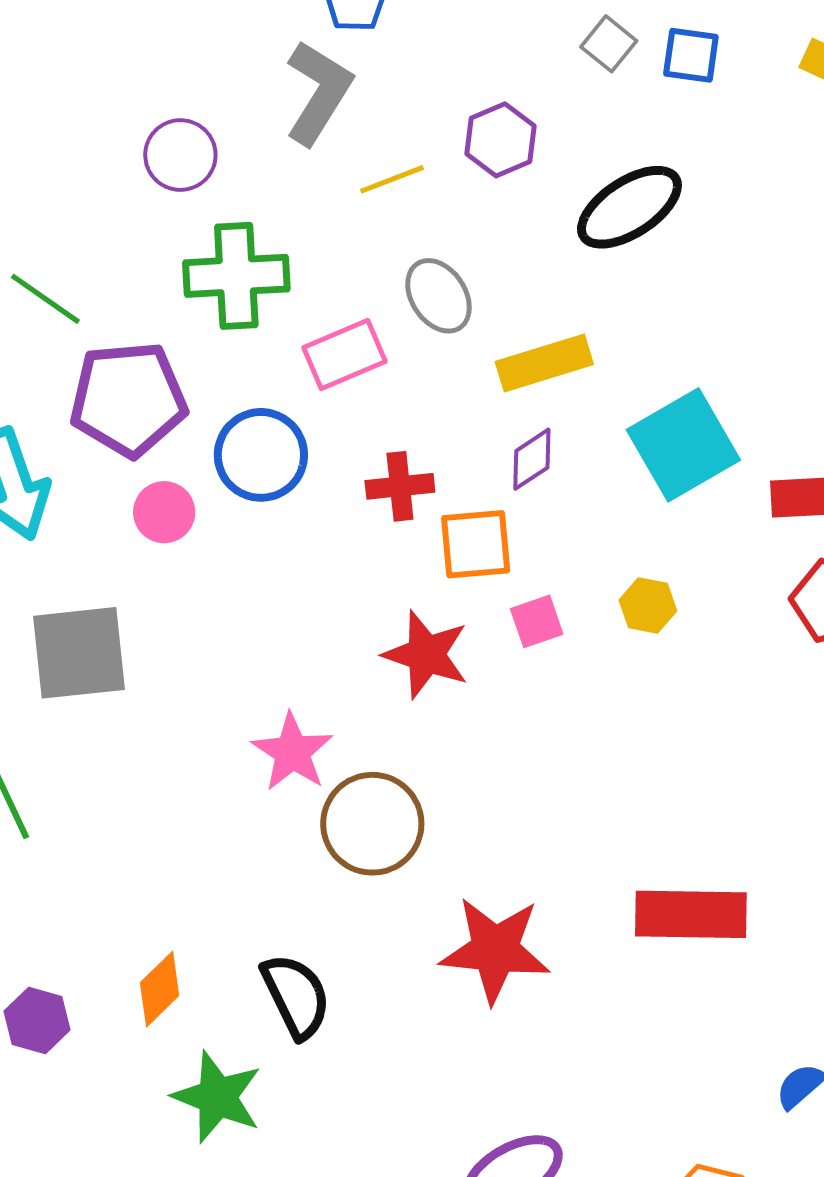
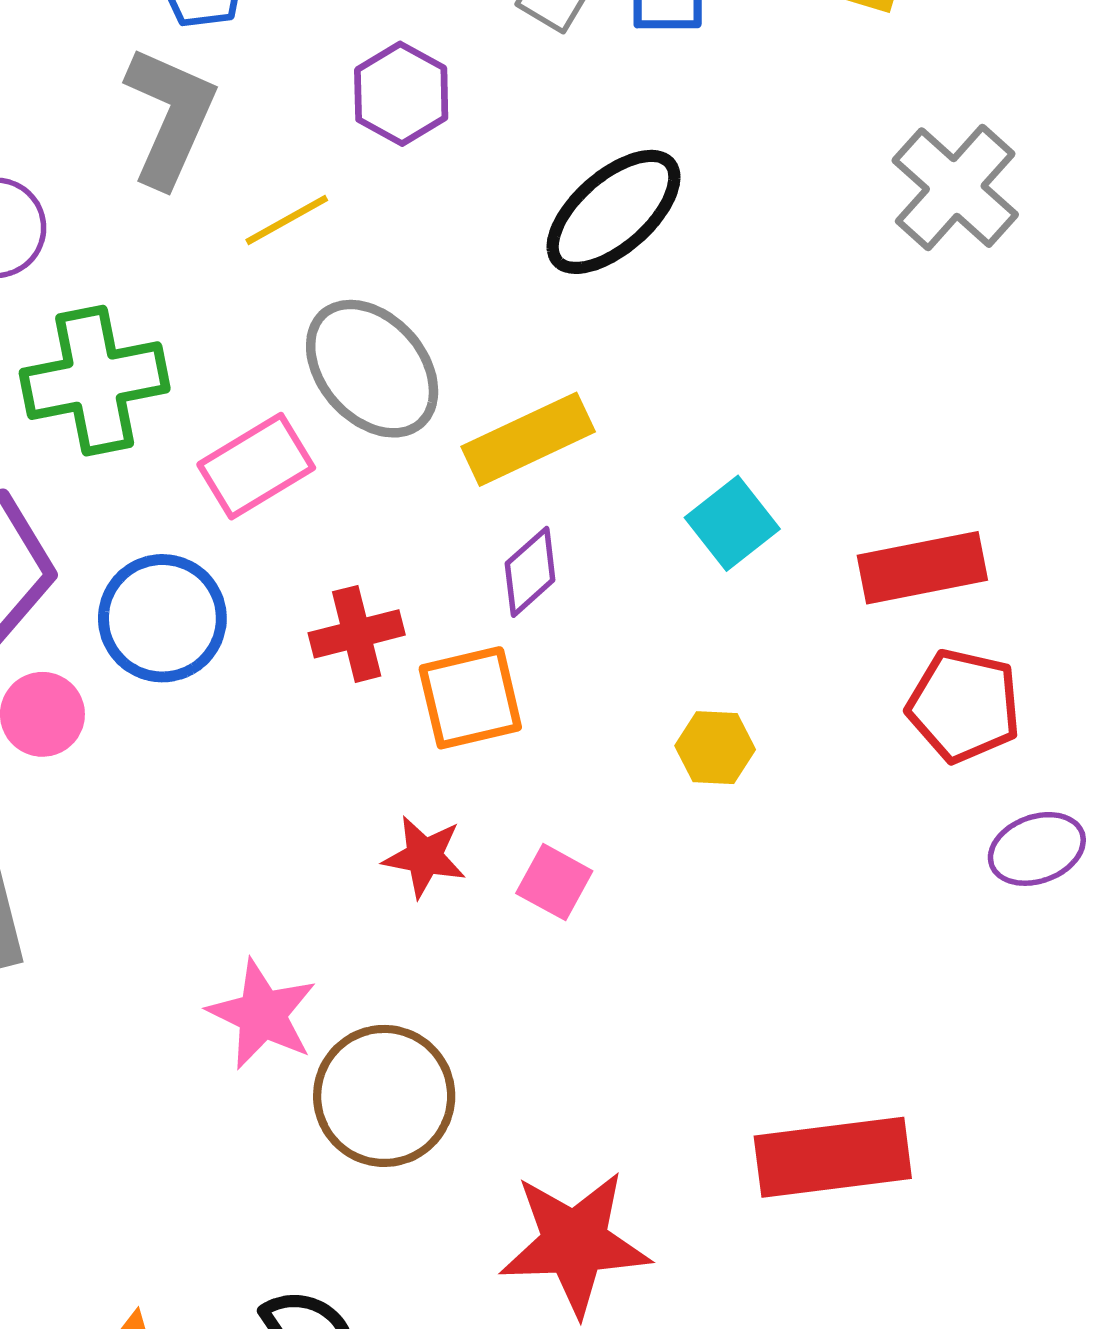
purple hexagon: (501, 140) -> (401, 94), moved
gray ellipse: (438, 296) -> (372, 369), size x1.4
cyan square: (683, 445) -> (732, 523), size x0.6
pink square: (537, 621) -> (554, 882), moved, turned -34
red star: (426, 655) -> (424, 857), size x0.7

